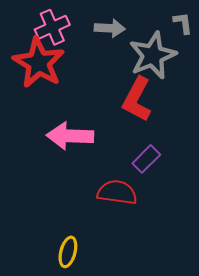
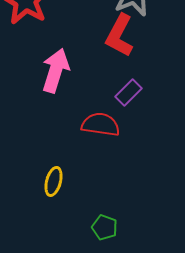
pink arrow: (70, 136) -> (56, 70), turned 105

